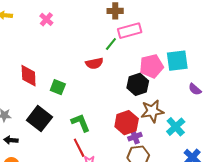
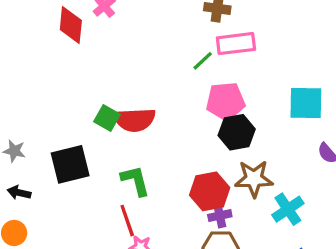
red semicircle: (94, 63) -> (135, 120), moved, size x1.4
pink pentagon: (151, 66) -> (226, 101), moved
red diamond: (29, 76) -> (71, 25), moved
black square: (39, 119) -> (70, 164), turned 30

